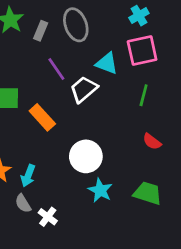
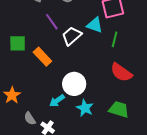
cyan triangle: (107, 63) -> (95, 25), moved
red semicircle: (152, 142) -> (121, 72), size x1.6
cyan arrow: (28, 176) -> (57, 101), moved, turned 35

